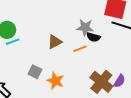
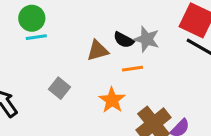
black semicircle: (93, 37) -> (124, 40), moved
orange star: (55, 81) -> (112, 100), moved

